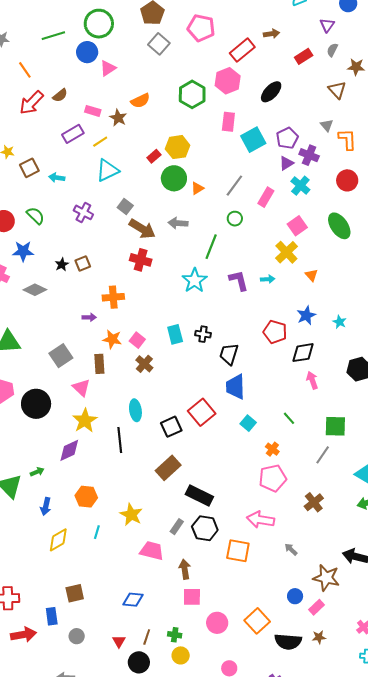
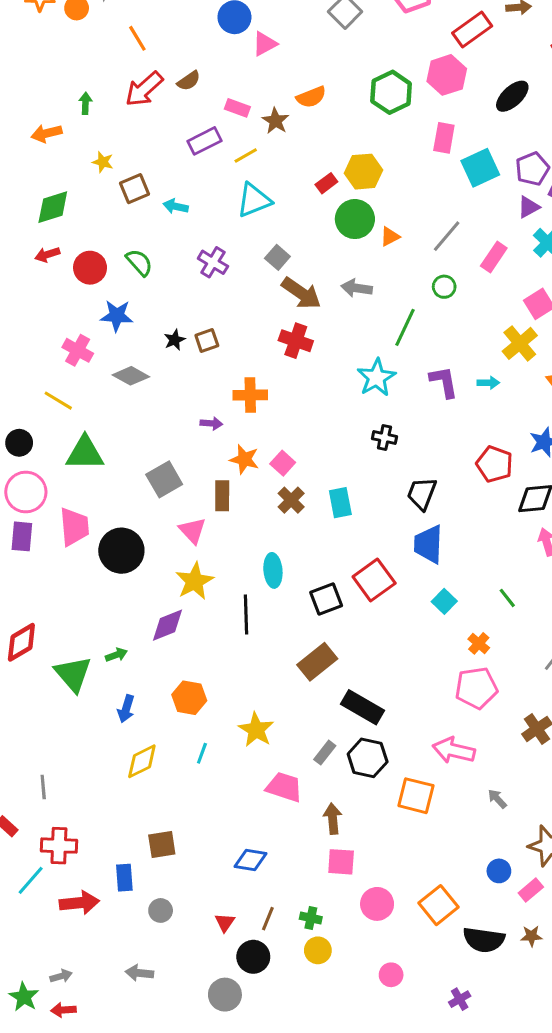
cyan rectangle: (175, 334) -> (340, 503), moved
black cross: (203, 334) -> (384, 438), moved

